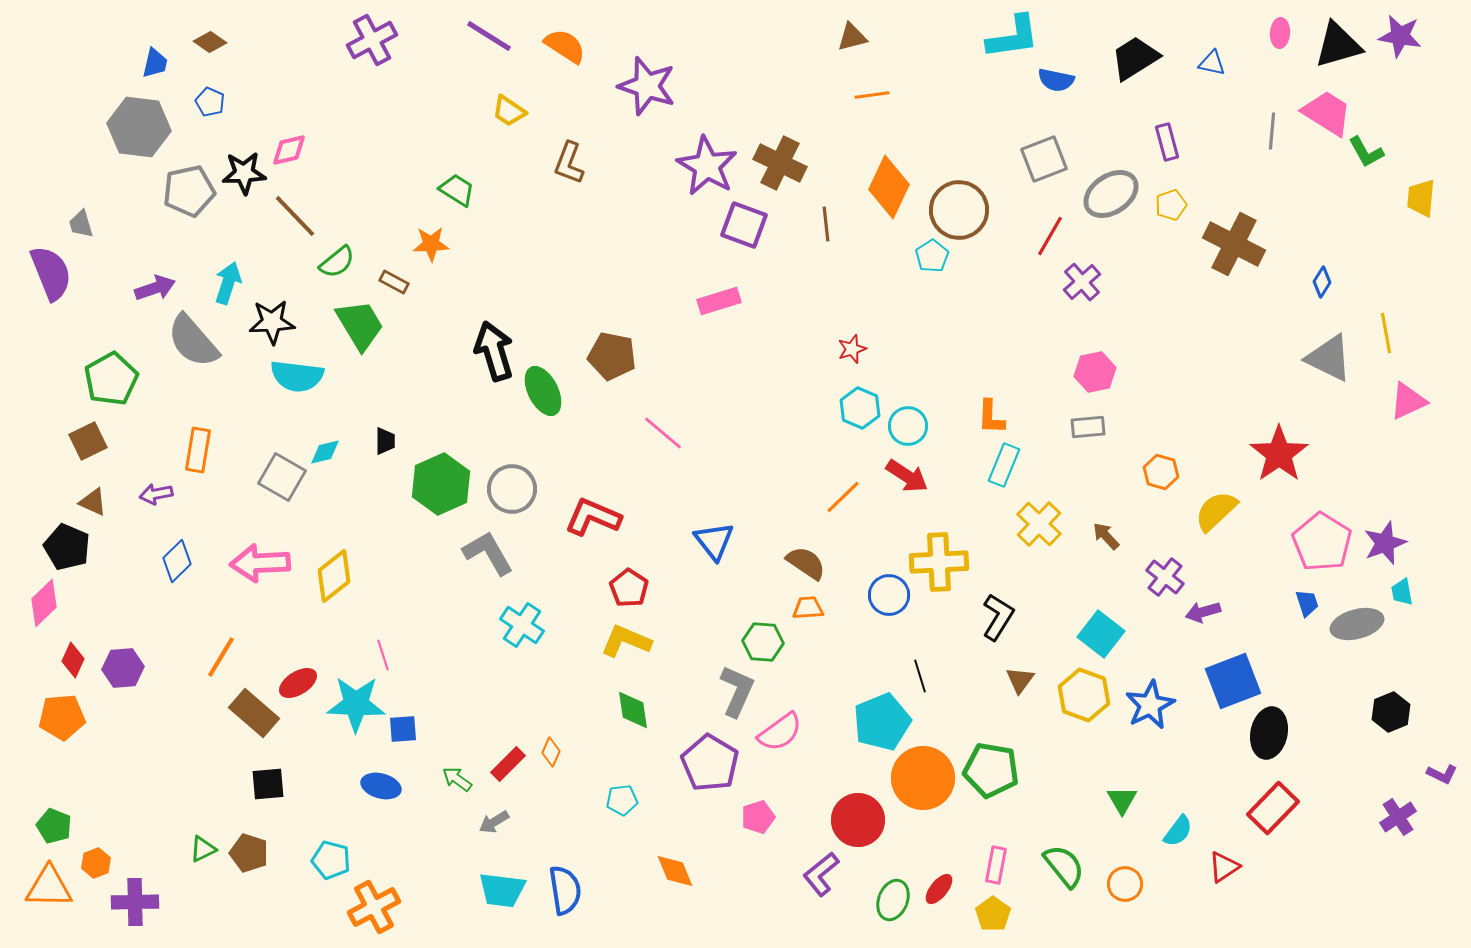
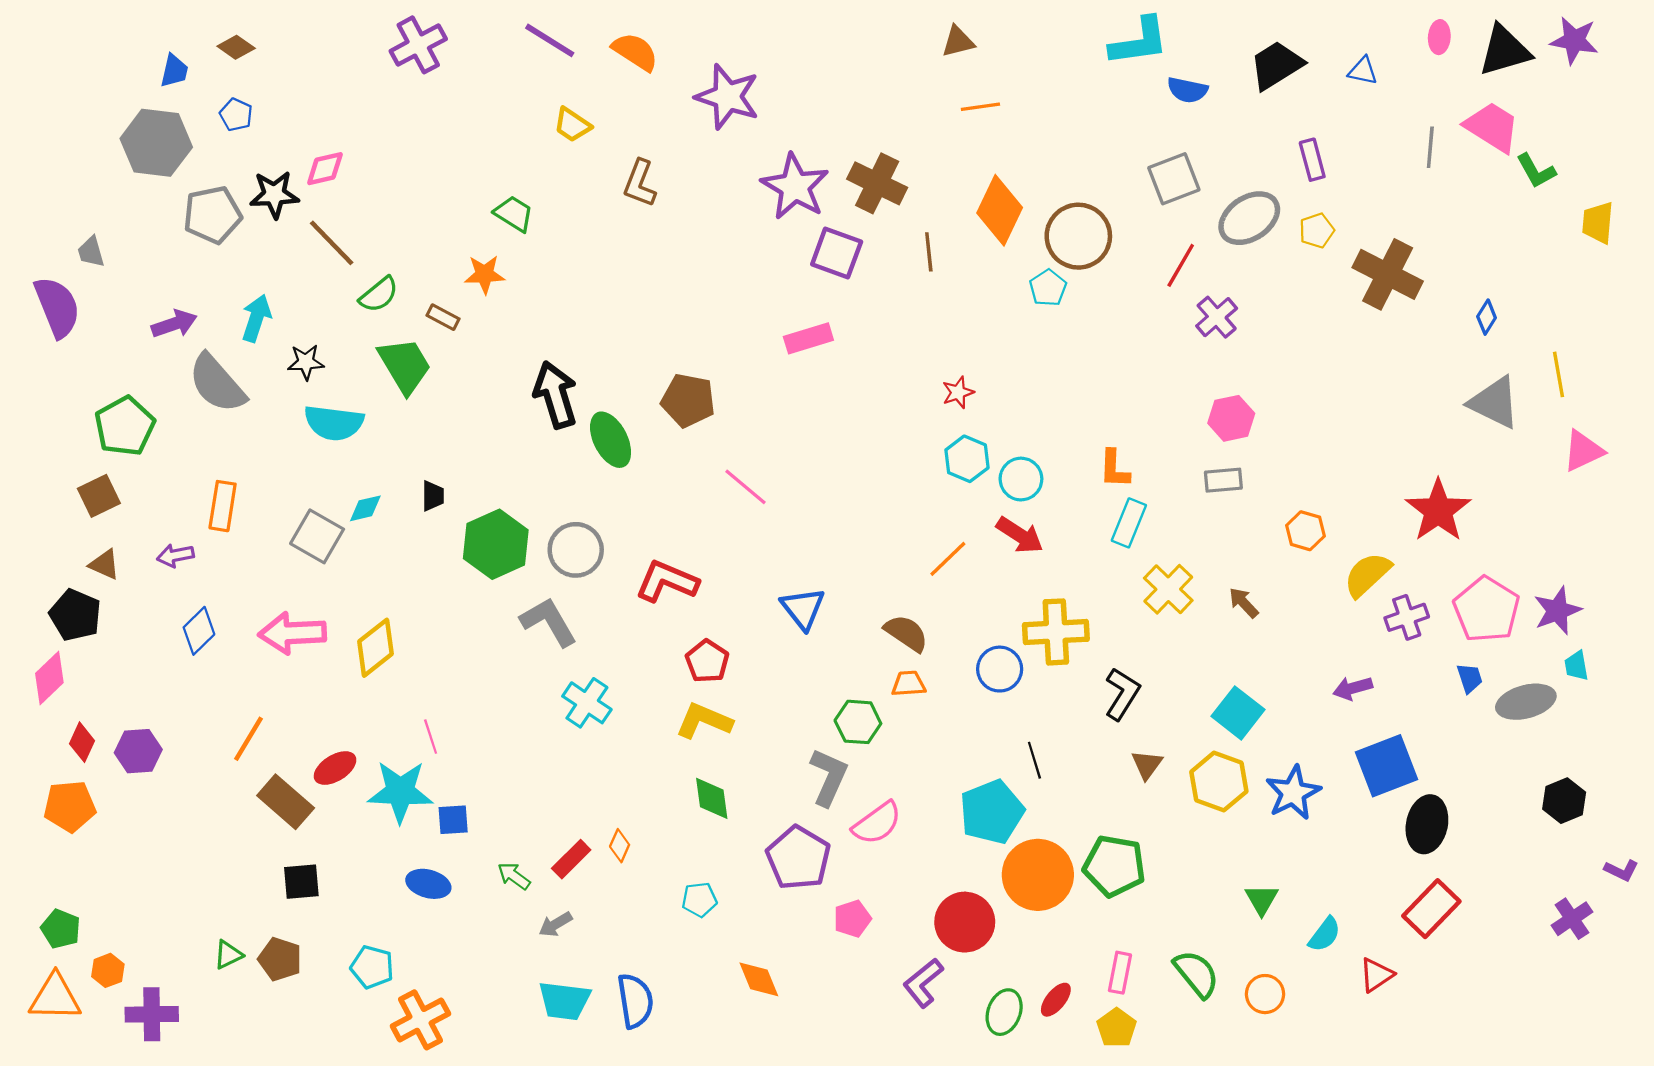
black star: (272, 322) -> (306, 362), size x0.7
purple cross: (1165, 577) -> (1407, 617), moved, turned 33

